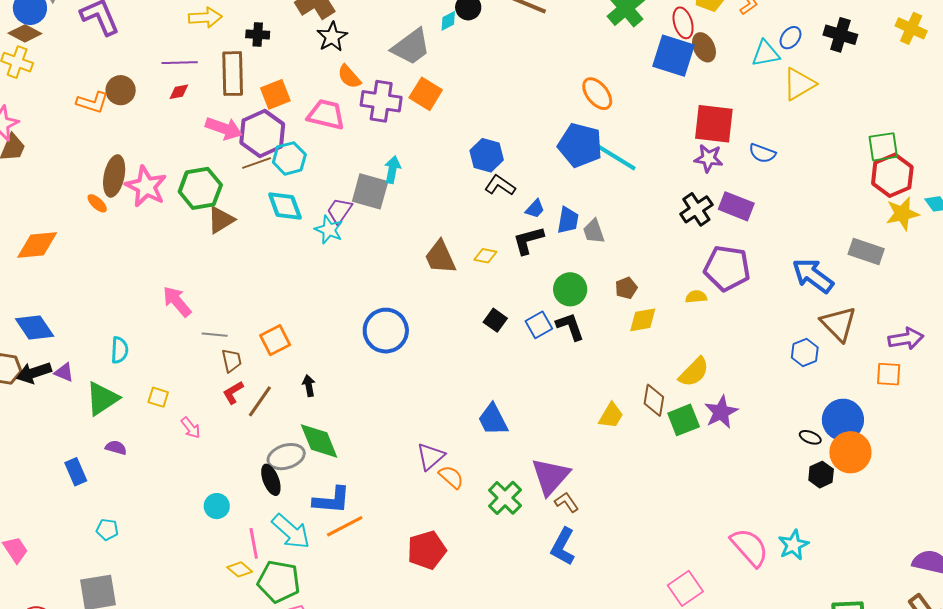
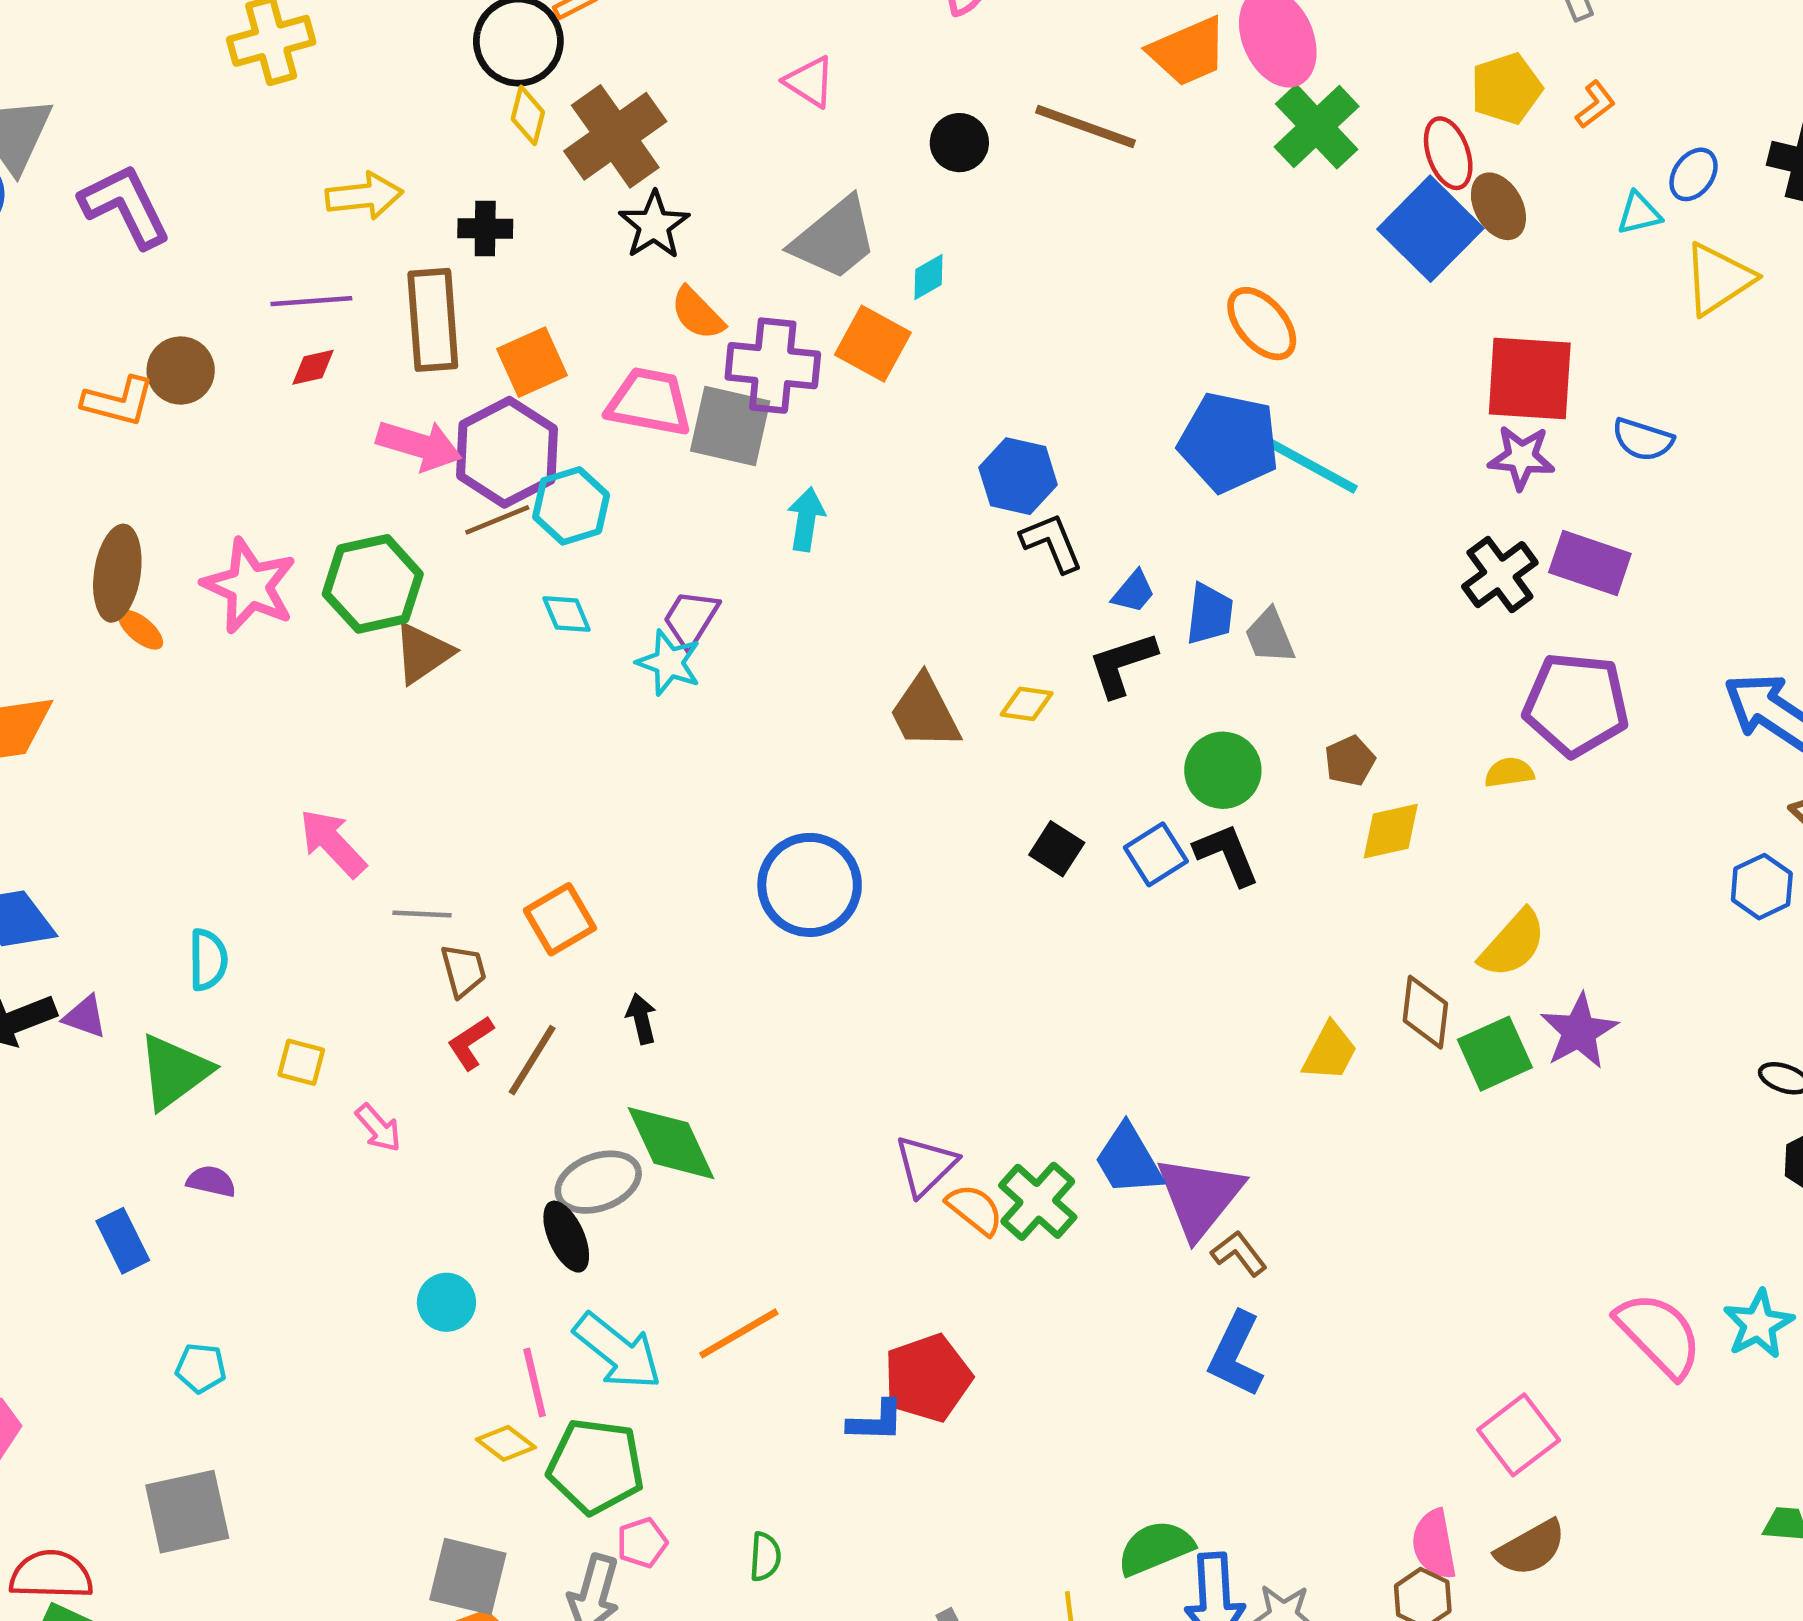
cyan diamond: (448, 21) -> (929, 277), moved
cyan triangle: (766, 54) -> (1639, 213), size x0.7
blue square: (674, 56) -> (1430, 229), turned 30
brown ellipse: (114, 176) -> (117, 573), moved
black L-shape: (500, 185) -> (1052, 543), turned 36
gray square: (370, 191) -> (730, 426), moved
cyan diamond: (285, 206) -> (567, 614), size x0.6
blue trapezoid: (493, 420) -> (1129, 1160), moved
green cross: (505, 498) -> (1038, 1201), moved
blue L-shape: (332, 500) -> (876, 1421), moved, size x0.7

